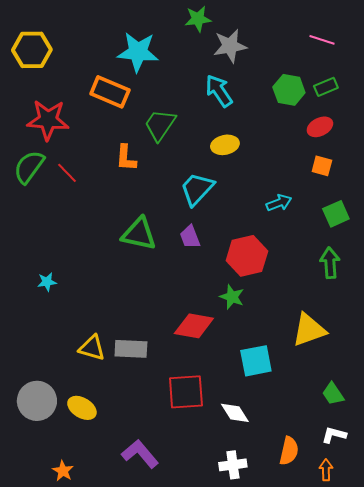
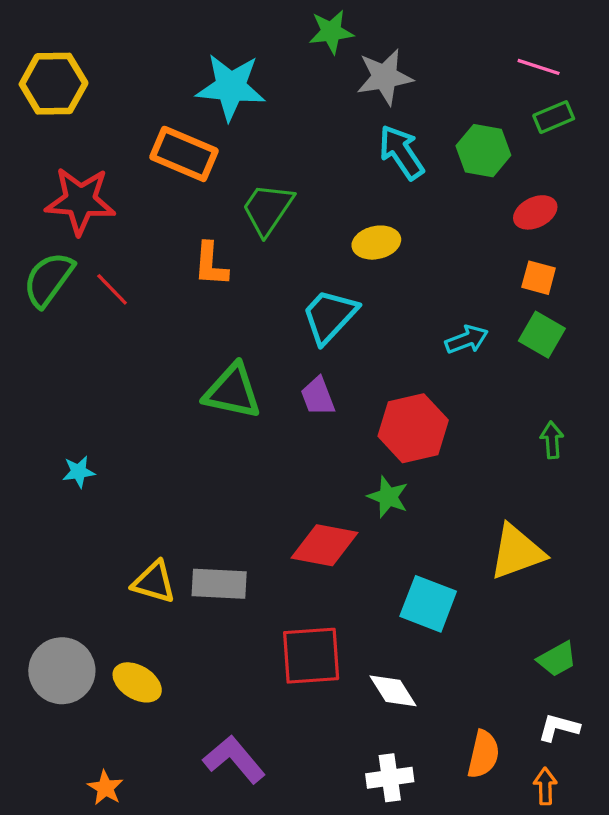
green rectangle: (326, 87) -> (554, 117), moved
cyan arrow: (219, 91) -> (401, 152), moved
green square: (336, 214) -> (542, 335), moved, turned -36
green arrow: (330, 263) -> (552, 440), size x0.7
cyan square: (256, 361) -> (428, 604), turned 32
green trapezoid: (333, 394) -> (557, 659), turned -85

